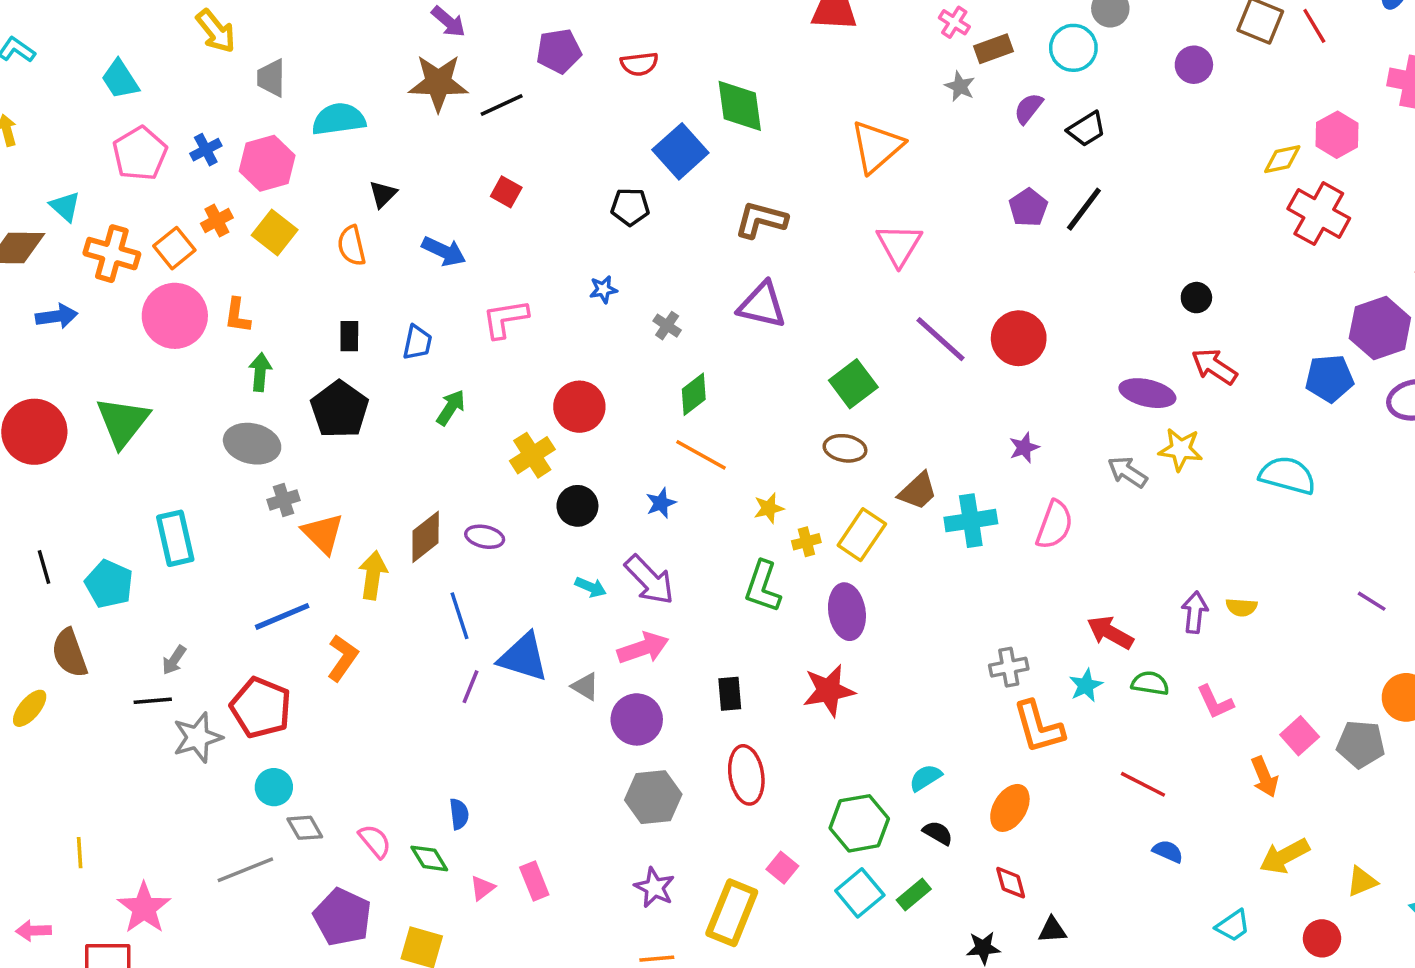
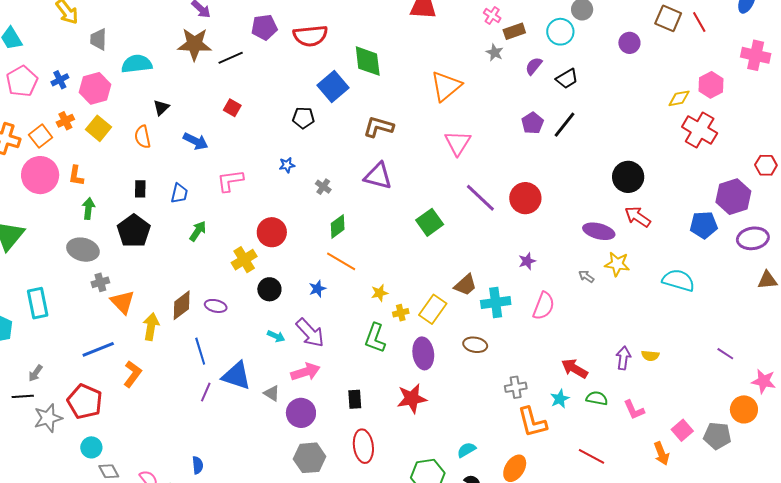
red semicircle: (639, 64) -> (310, 36), size x1.6
black circle: (1196, 298) -> (628, 177), size x1.8
brown ellipse: (845, 448) -> (475, 345), moved
gray arrow: (1127, 472) -> (586, 276), size x0.7

